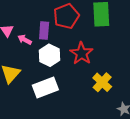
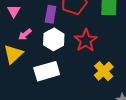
pink arrow: (25, 40) -> (25, 34), moved, turned -72

